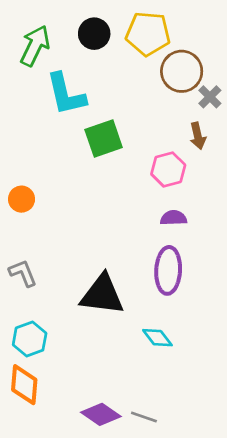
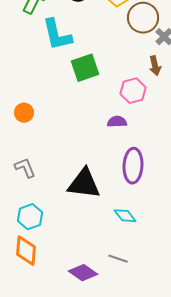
purple semicircle: (174, 218) -> (117, 122), moved
gray line: (144, 417) -> (118, 259), moved

